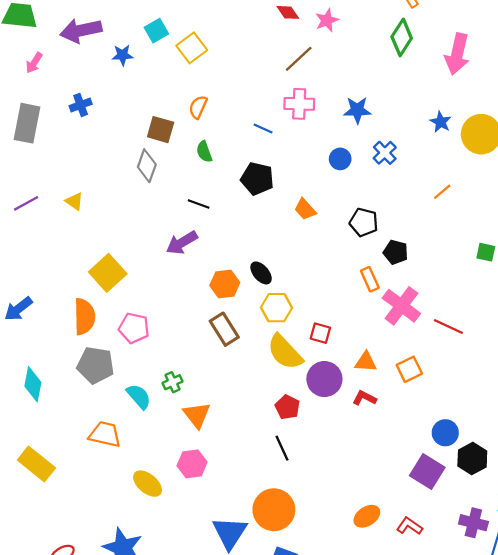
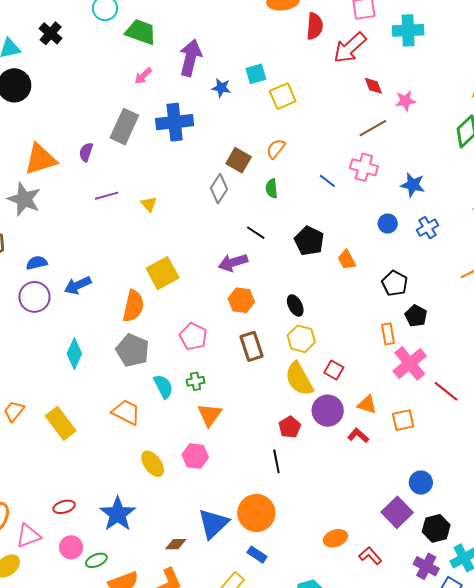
purple arrow: (81, 31) -> (190, 58), turned 102
blue cross: (81, 105) -> (175, 122), size x1.8
black pentagon: (257, 179) -> (309, 241), moved
orange hexagon: (225, 284) -> (241, 300), moved
pink pentagon: (134, 328) -> (193, 336), moved
black hexagon: (472, 459) -> (436, 528), moved

